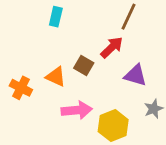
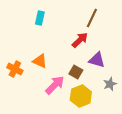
brown square: (84, 66) -> (76, 72), moved
pink arrow: (77, 110) -> (55, 85), turned -40

